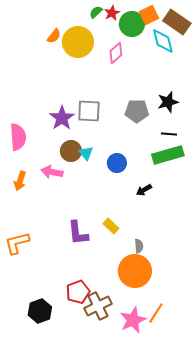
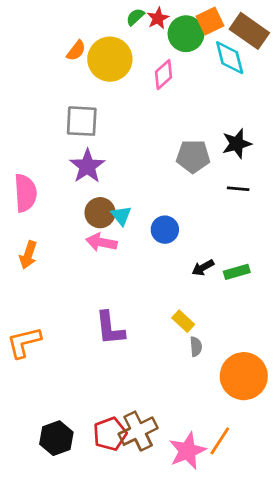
gray square: (89, 111) -> (82, 121), moved
green rectangle: (168, 155) -> (237, 272), moved, size x0.6
pink arrow: (52, 172) -> (101, 242), moved
yellow rectangle: (111, 226) -> (183, 321), moved
orange circle: (135, 271) -> (244, 376), moved
red pentagon: (78, 292) -> (110, 434), moved

